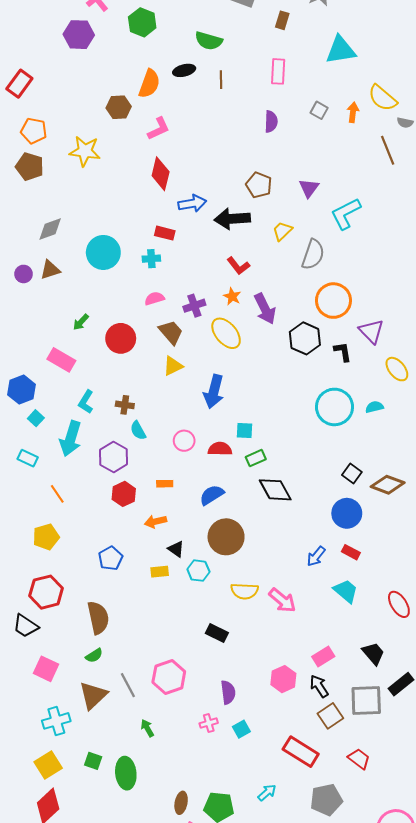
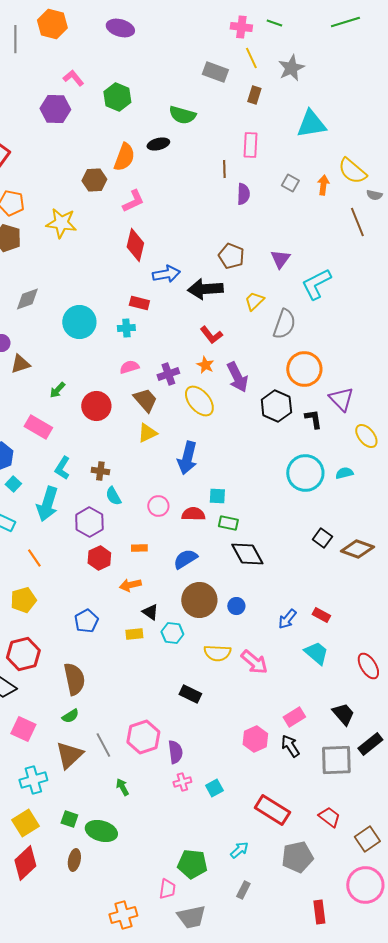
brown line: (221, 80) -> (224, 169), moved
brown triangle: (50, 270) -> (20, 364), moved
green rectangle: (256, 458) -> (228, 523), turned 36
blue circle: (347, 513) -> (236, 606), moved, size x0.6
purple semicircle: (228, 692) -> (175, 752), moved
brown square: (330, 716) -> (367, 839), moved
green ellipse: (126, 773) -> (101, 831), turned -68
brown ellipse: (181, 803) -> (74, 860), moved

